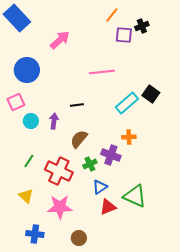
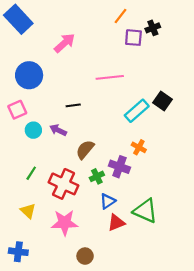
black line: (77, 105) -> (73, 105), moved
purple arrow: (54, 121) -> (58, 130), turned -70
orange cross: (129, 137) -> (139, 147), turned 32
blue cross: (35, 234) -> (18, 252), moved

